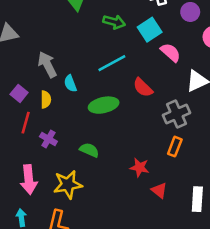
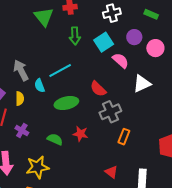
purple circle: (190, 12) -> (134, 37), moved
green arrow: (114, 22) -> (75, 36), turned 72
cyan line: (112, 63) -> (60, 70), moved
gray cross: (177, 114) -> (110, 112), moved
red star: (140, 167) -> (80, 134), moved

